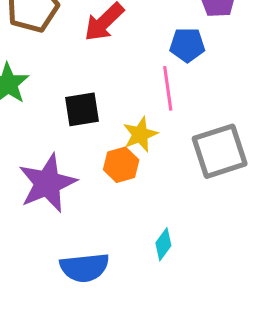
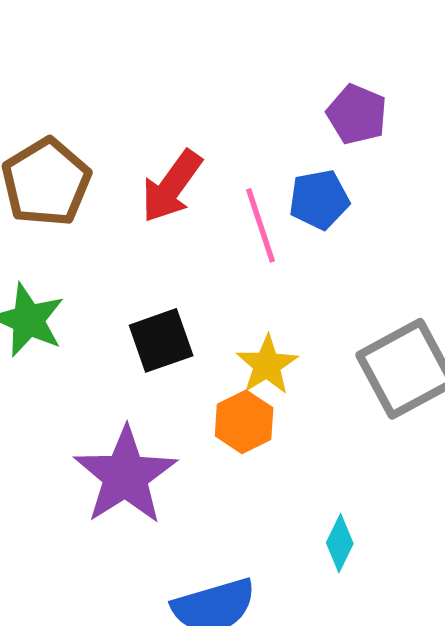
pink line: (168, 88) -> (260, 225), moved

